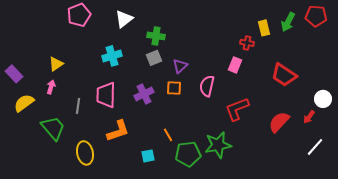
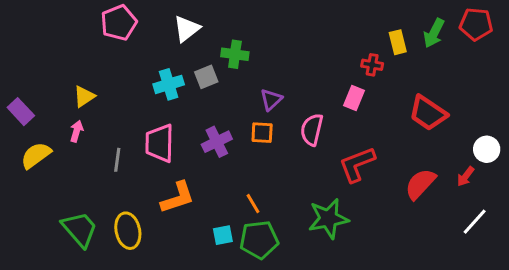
gray square: (154, 58) -> (206, 77), moved
green trapezoid: (53, 128) -> (80, 229), moved
green pentagon: (188, 154) -> (259, 240), moved

